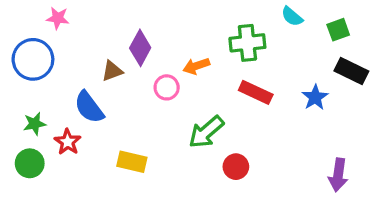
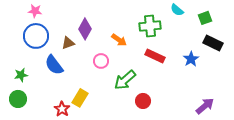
blue circle: (33, 59) -> (36, 36), moved
orange arrow: (196, 66) -> (119, 40), turned -126
pink circle: (167, 87) -> (101, 61), moved
red star: (68, 142) -> (62, 109), moved
yellow rectangle: (132, 162) -> (80, 98), turned -72
purple arrow: (338, 175) -> (205, 106), turned -138

